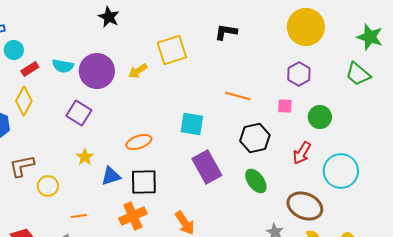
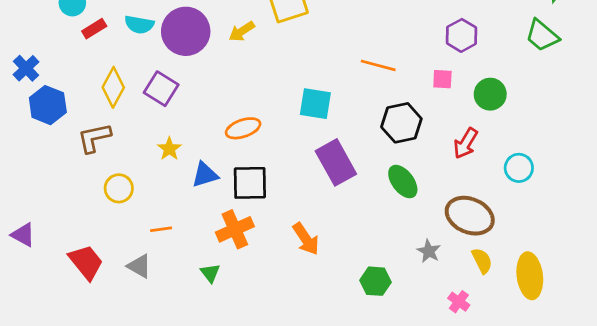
yellow diamond: (24, 101) -> (113, 87), moved
brown L-shape: (22, 166) -> (94, 138), moved
cyan circle: (341, 171) -> (519, 168), size x0.6

